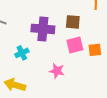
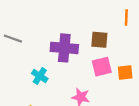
cyan cross: (22, 53) -> (40, 76), turned -32

